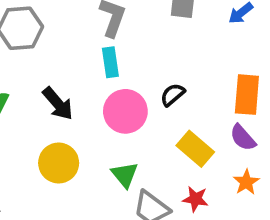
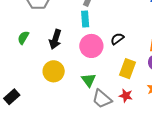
black arrow: (58, 104) -> (55, 39), turned 54
yellow rectangle: (195, 149) -> (128, 69), turned 66

